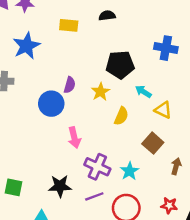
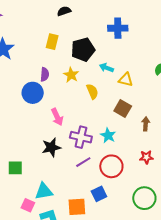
yellow rectangle: (69, 25) -> (52, 42), moved, turned -70
yellow semicircle: (121, 116) -> (92, 91), turned -35
black star: (60, 186) -> (51, 147), moved

